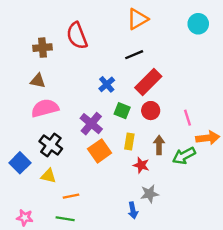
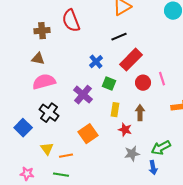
red circle: (151, 111) -> (143, 83), moved
pink line: (188, 118) -> (162, 79), moved
orange square: (100, 151) -> (88, 134), moved
green arrow: (184, 156) -> (161, 148), moved
yellow triangle: (48, 176) -> (47, 149), moved, turned 40
blue arrow: (133, 210) -> (153, 168), moved

